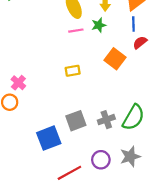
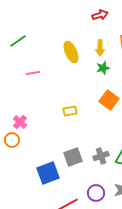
green star: (99, 25) -> (103, 68), moved
pink line: (76, 31) -> (33, 73), moved

